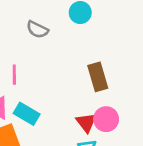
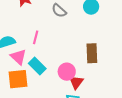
pink circle: (106, 119) -> (67, 72), moved

